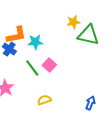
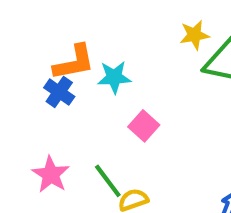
green line: (32, 68) -> (108, 181), moved

